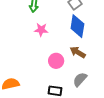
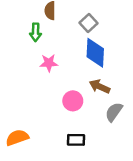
gray semicircle: (80, 79) -> (114, 112), moved

